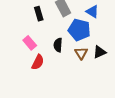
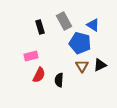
pink rectangle: (30, 43) -> (31, 56), turned -64
black semicircle: (58, 45) -> (59, 80), moved

